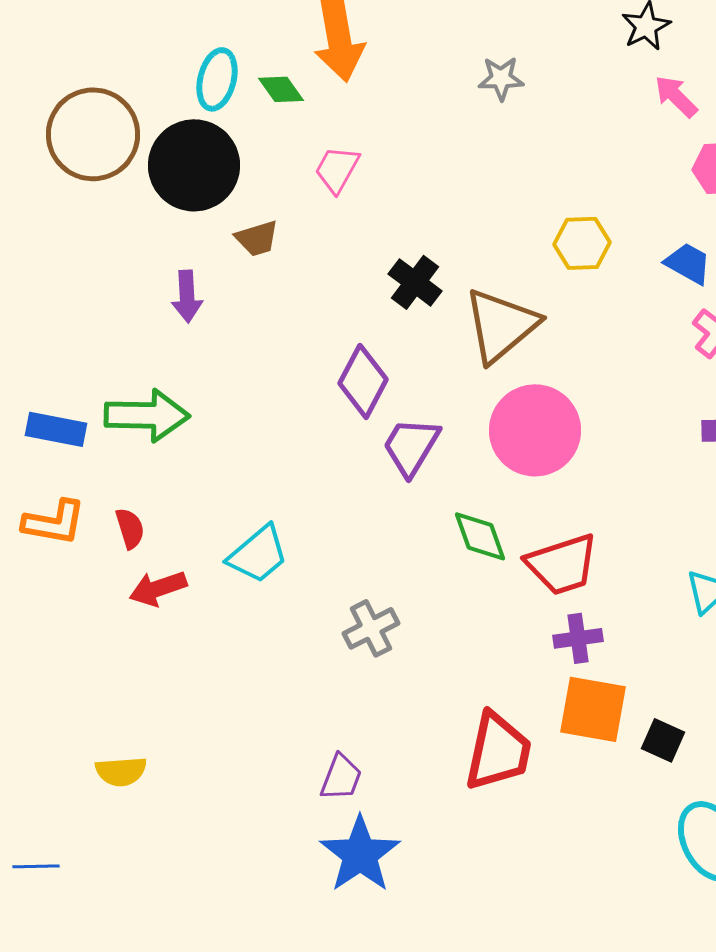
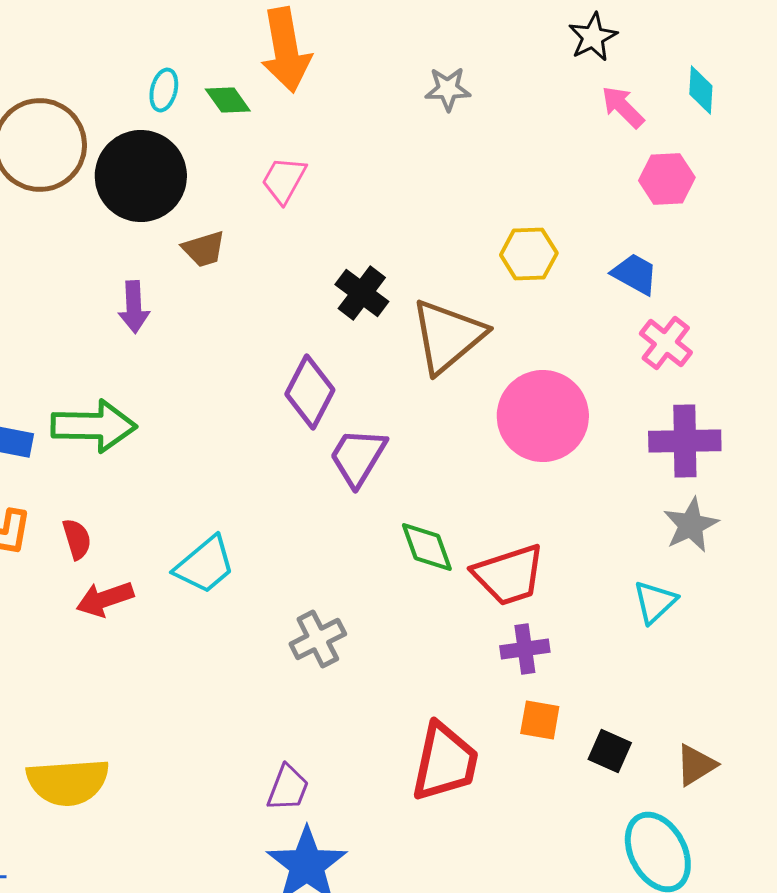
cyan ellipse: (217, 79) -> (164, 90), size x0.7
pink circle: (535, 430) -> (543, 416), moved
orange square: (593, 709) -> (540, 720), size x0.6
yellow semicircle: (121, 771) -> (68, 782), size x1.6

